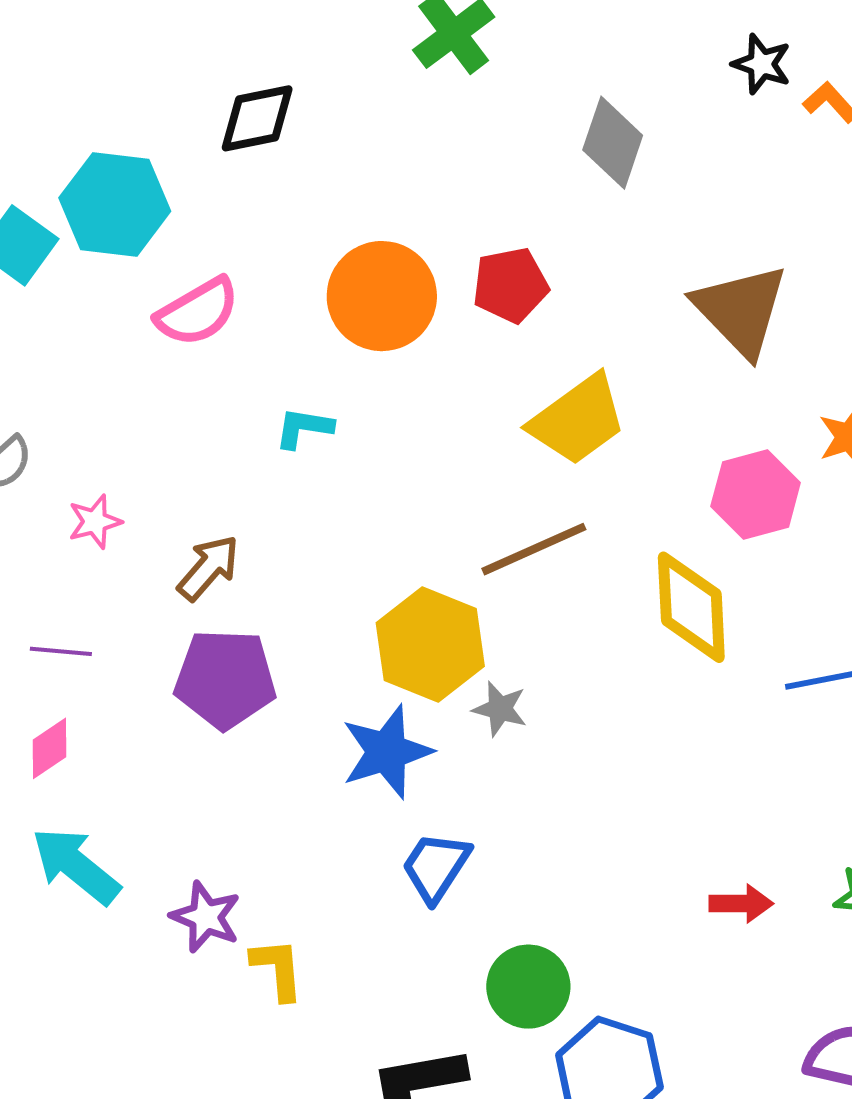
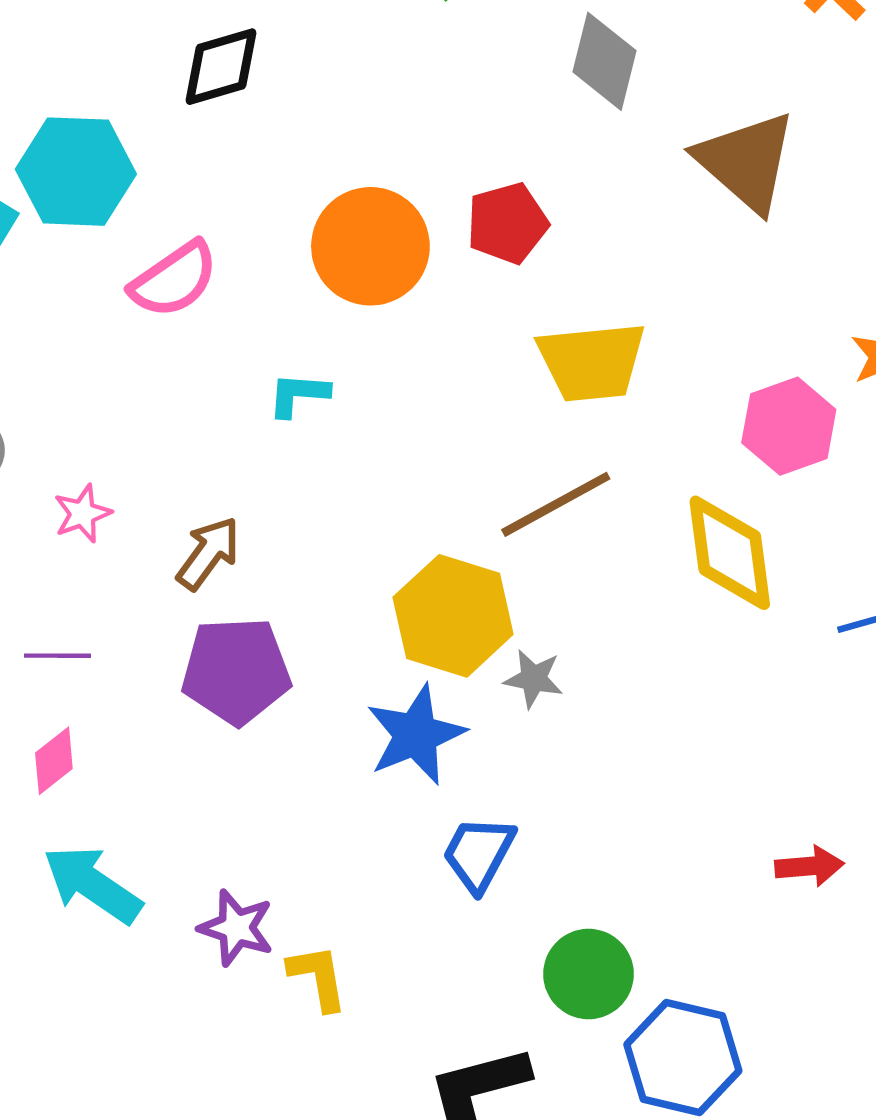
brown triangle: (741, 310) -> (746, 162), moved
yellow trapezoid: (578, 420) -> (592, 362), turned 35

